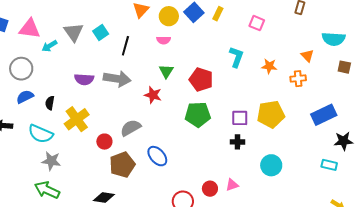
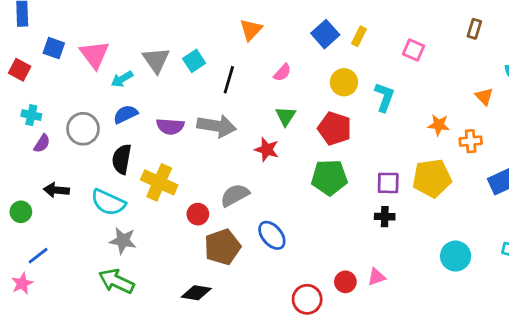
yellow circle: (169, 16) -> (344, 82), moved
pink triangle: (30, 29) -> (94, 55), turned 45
pink semicircle: (164, 40) -> (282, 73), turned -48
orange star: (269, 66) -> (439, 125), moved
gray circle: (21, 69) -> (83, 129), moved
orange cross: (298, 79) -> (471, 141), moved
blue semicircle: (25, 97) -> (125, 114), moved
black semicircle: (50, 103) -> (122, 159), size x1.5
yellow cross: (77, 119) -> (159, 182), turned -30
cyan circle: (271, 165) -> (456, 256), moved

